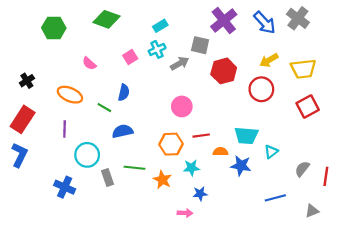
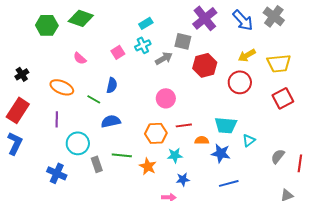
green diamond: (106, 19) -> (81, 18), moved
blue line: (275, 198) -> (229, 183), moved

